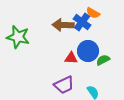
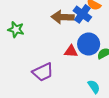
green star: (18, 37) -> (16, 29), size x0.7
purple trapezoid: (64, 85) -> (43, 72), moved

